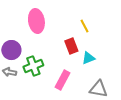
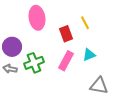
red rectangle: (71, 46) -> (66, 34), moved
pink rectangle: (62, 80) -> (66, 61), moved

